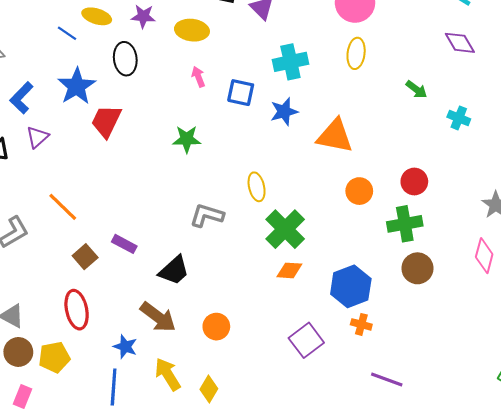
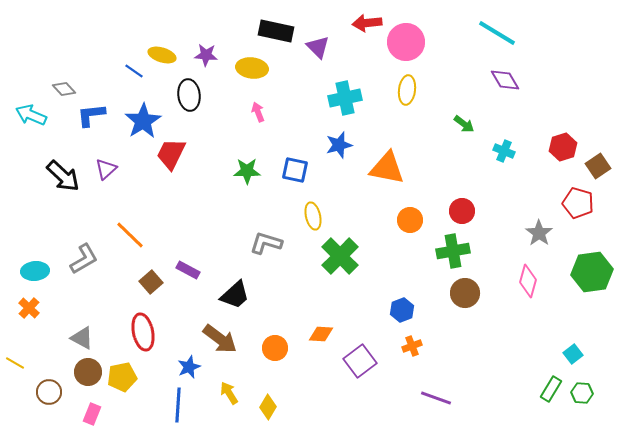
blue square: (241, 93) -> (295, 170), moved
blue L-shape: (21, 98) -> (91, 115), moved, turned 40
orange diamond: (289, 270) -> (321, 334), moved
blue hexagon: (351, 286) -> (402, 310), size x0.6
orange cross: (361, 324) -> (412, 346), turned -36
blue star: (125, 347) -> (189, 367), turned 30
yellow arrow: (168, 374) -> (229, 393), size x0.7

